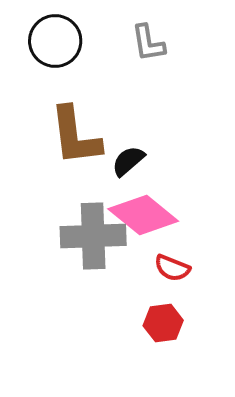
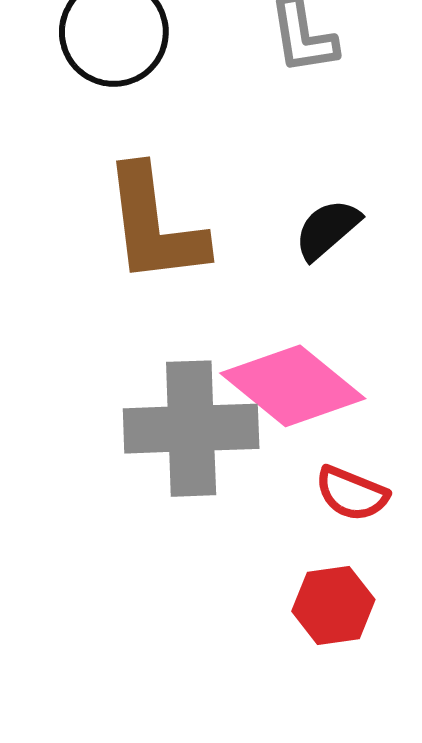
black semicircle: (128, 161) -> (327, 229), moved

